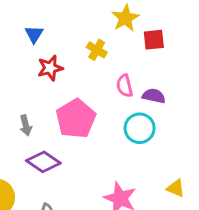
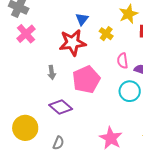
blue triangle: (34, 34) -> (82, 19), moved
red star: (50, 68) -> (73, 43), size x1.5
gray arrow: (26, 125) -> (52, 72), moved

